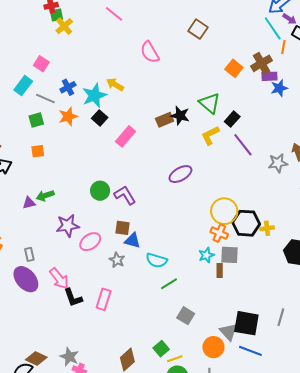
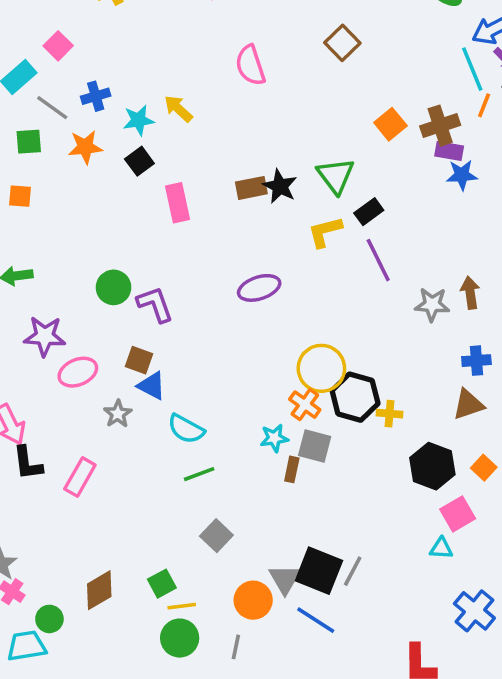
cyan star: (94, 96) -> (139, 120), size x0.7
pink rectangle: (126, 136) -> (178, 203), turned -65
gray line: (281, 317) -> (353, 571), moved

